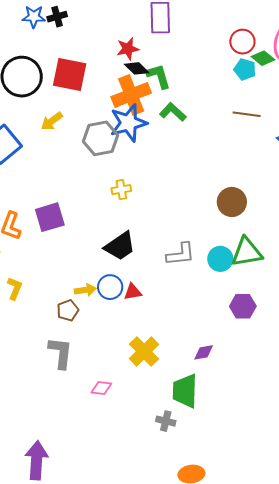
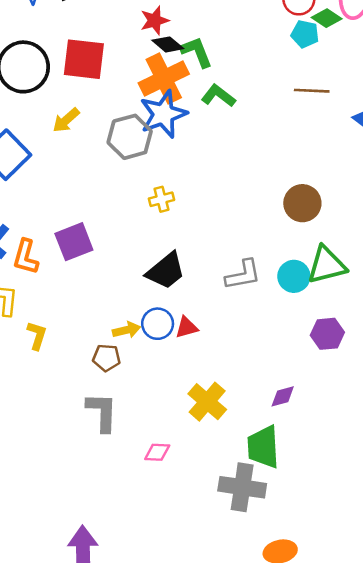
brown pentagon: (68, 310) -> (106, 358), turned 30
gray cross: (166, 421) -> (242, 487), size x1.8

